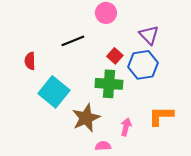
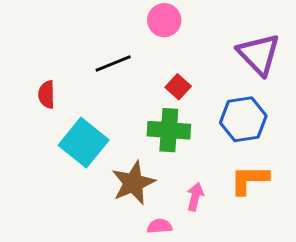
purple triangle: (149, 35) -> (259, 54), moved, size x1.4
blue hexagon: (143, 65) -> (243, 119), moved

